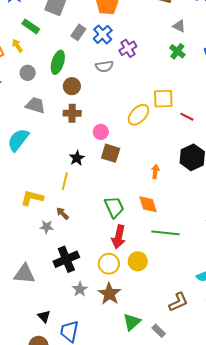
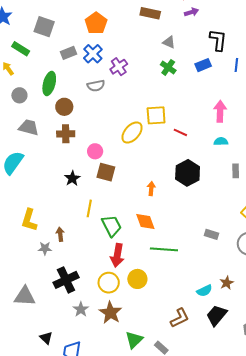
gray rectangle: (78, 32) -> (69, 53), turned 35
yellow line: (65, 181) -> (89, 208), moved
yellow L-shape: (32, 198) -> (29, 220), turned -85
brown arrow: (62, 213) -> (60, 234), turned 40

